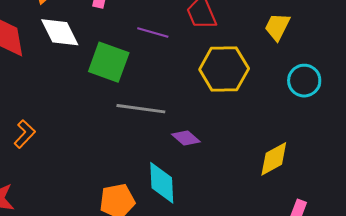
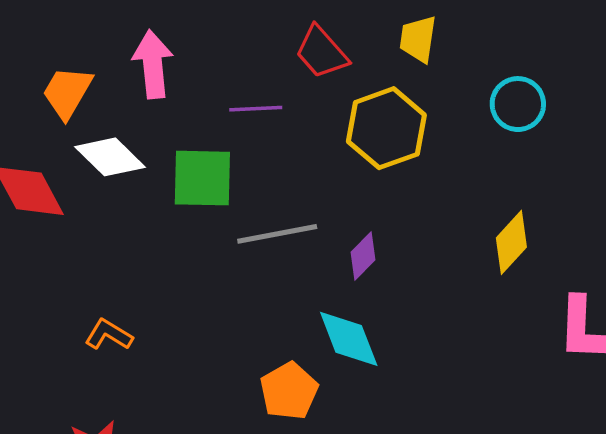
yellow trapezoid: (277, 27) -> (418, 39), moved
orange L-shape: (25, 134) -> (109, 335), turned -84
purple diamond: (186, 138) -> (363, 256), turned -68

